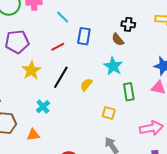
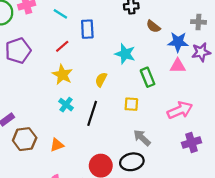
brown semicircle: (118, 39) -> (153, 26), moved
yellow star: (31, 70) -> (62, 75), moved
black line: (61, 77) -> (92, 113), moved
cyan cross: (43, 107) -> (66, 105), moved

